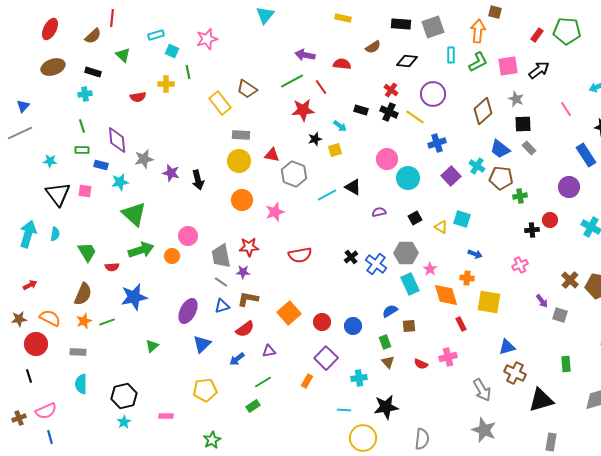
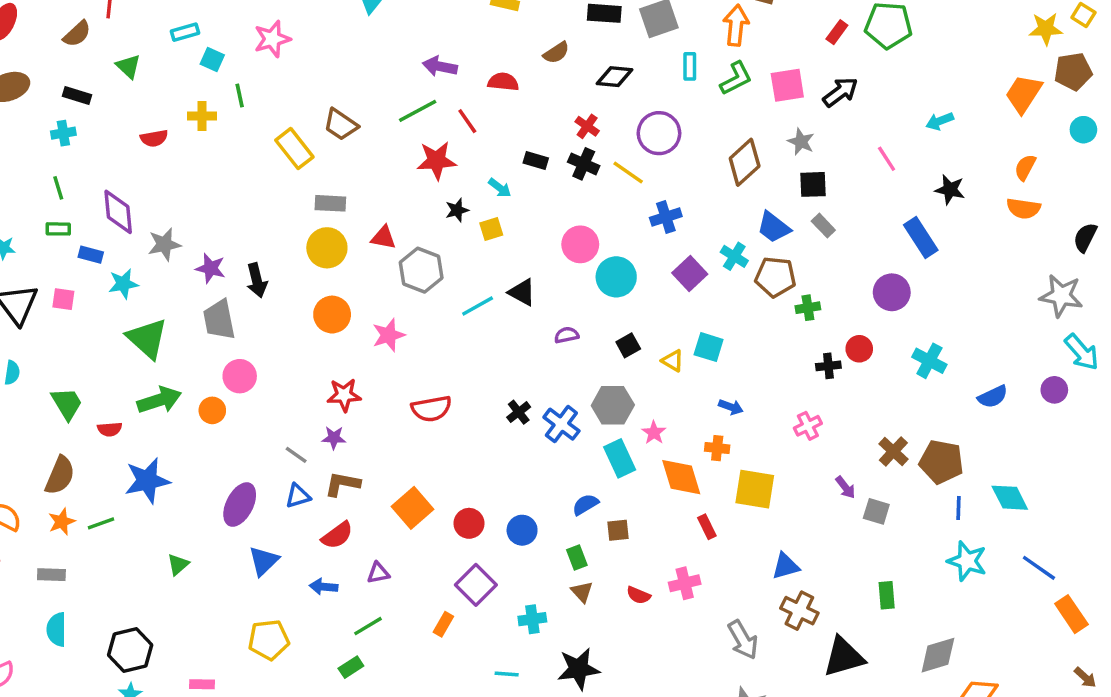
gray trapezoid: (221, 256) -> (219, 320), moved
blue arrow: (237, 359) -> (324, 587), turned 42

